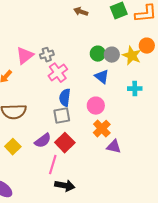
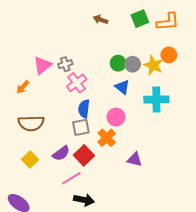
cyan cross: (135, 89) -> (156, 99), size x1.6
orange cross: (102, 129) -> (107, 138), moved
pink line: (53, 165) -> (71, 178), turned 42

